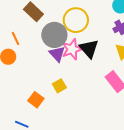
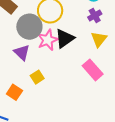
black triangle: (89, 49) -> (65, 38), turned 40
purple triangle: (57, 54) -> (22, 52), moved

